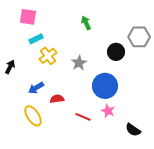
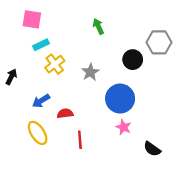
red line: (83, 117) -> (80, 140), moved, turned 63

